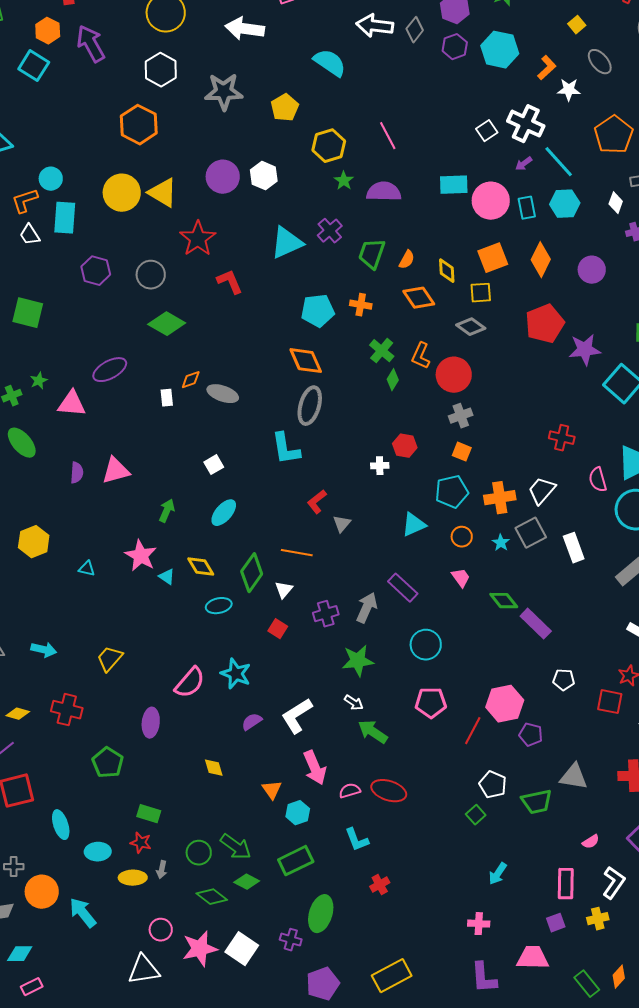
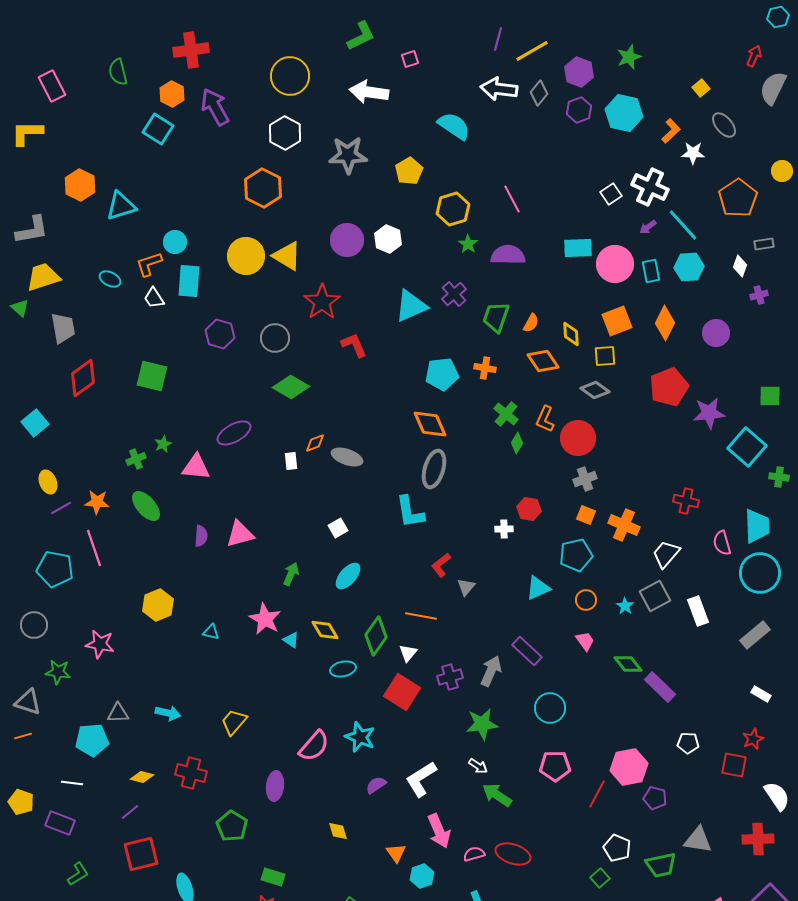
orange cross: (500, 498) -> (624, 525), moved, turned 32
red square: (278, 629) -> (402, 692), size x1.8

